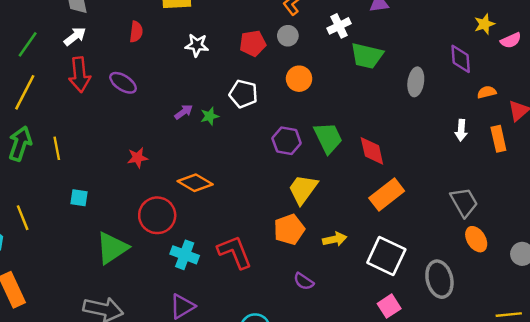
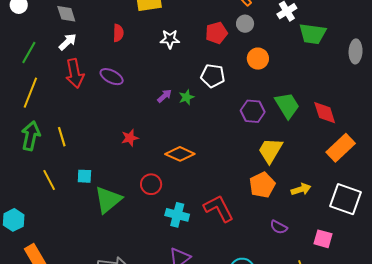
red circle: (157, 215) -> (151, 184), size x0.7
yellow line: (23, 218) -> (49, 180), moved
green triangle: (112, 248) -> (108, 200), moved
pink square: (389, 306) -> (323, 239), moved, turned -36

